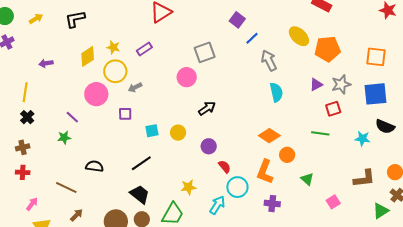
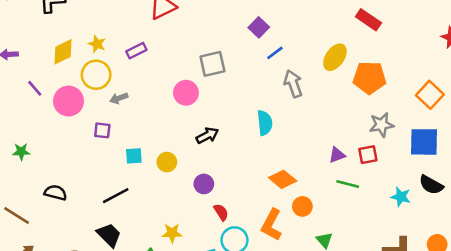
yellow ellipse: (299, 36) -> (335, 57), turned 75
orange square: (376, 57) -> (430, 95), turned 30
purple triangle: (316, 85) -> (337, 155), moved
cyan semicircle: (276, 92) -> (265, 123), moved
purple line: (72, 117) -> (35, 88), moved

